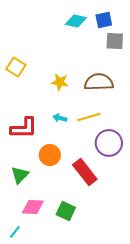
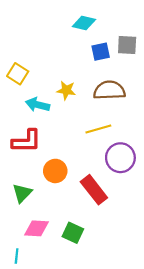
blue square: (104, 20) -> (101, 52), moved
cyan arrow: (60, 118) -> (38, 105), moved, size x1.5
cyan line: (15, 232) -> (17, 256), turned -32

